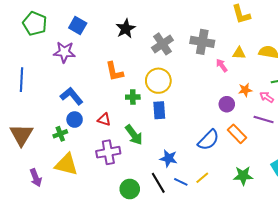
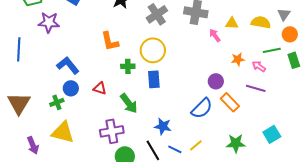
purple star: (64, 52) -> (49, 22), moved
purple circle: (227, 104) -> (216, 81), moved
purple cross: (108, 152) -> (112, 131), moved

